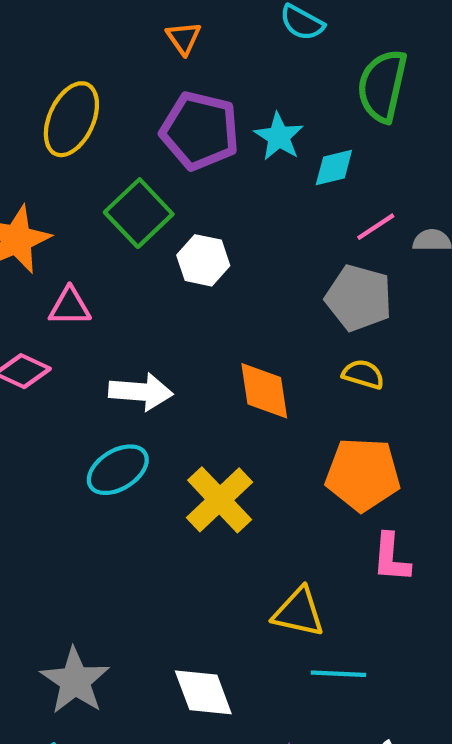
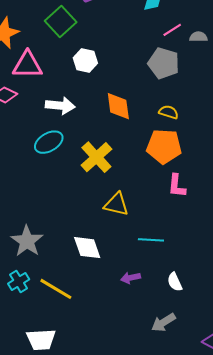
white hexagon: (203, 260) -> (85, 61), moved
pink triangle: (70, 307) -> (28, 65), size x1.5
yellow semicircle: (363, 374) -> (169, 112), moved
yellow triangle: (299, 612) -> (116, 204), moved

